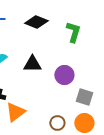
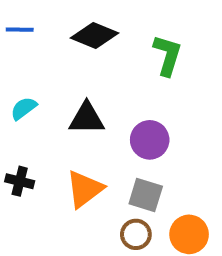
gray square: (84, 97) -> (146, 195), moved
orange triangle: (15, 112) -> (85, 189), moved

